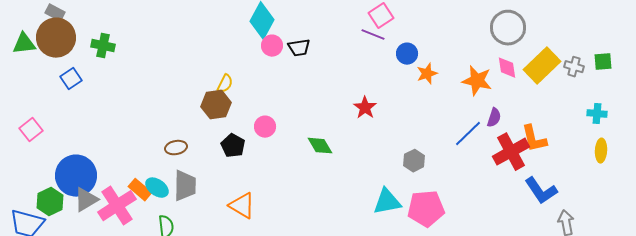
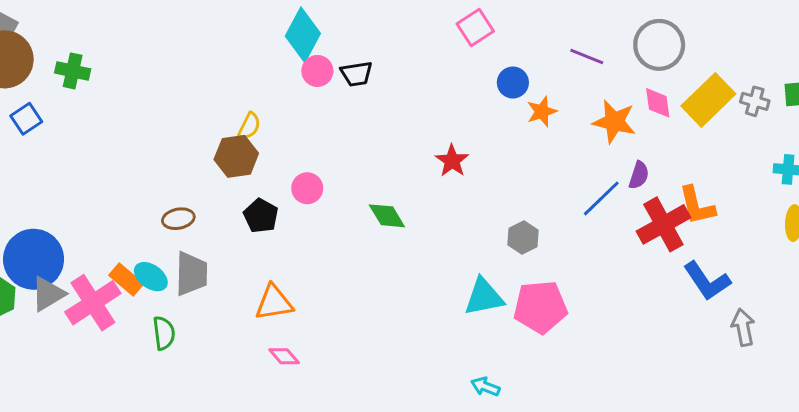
purple line: (373, 35) -> (587, 56), moved
orange triangle: (242, 206) -> (274, 303), turned -40

